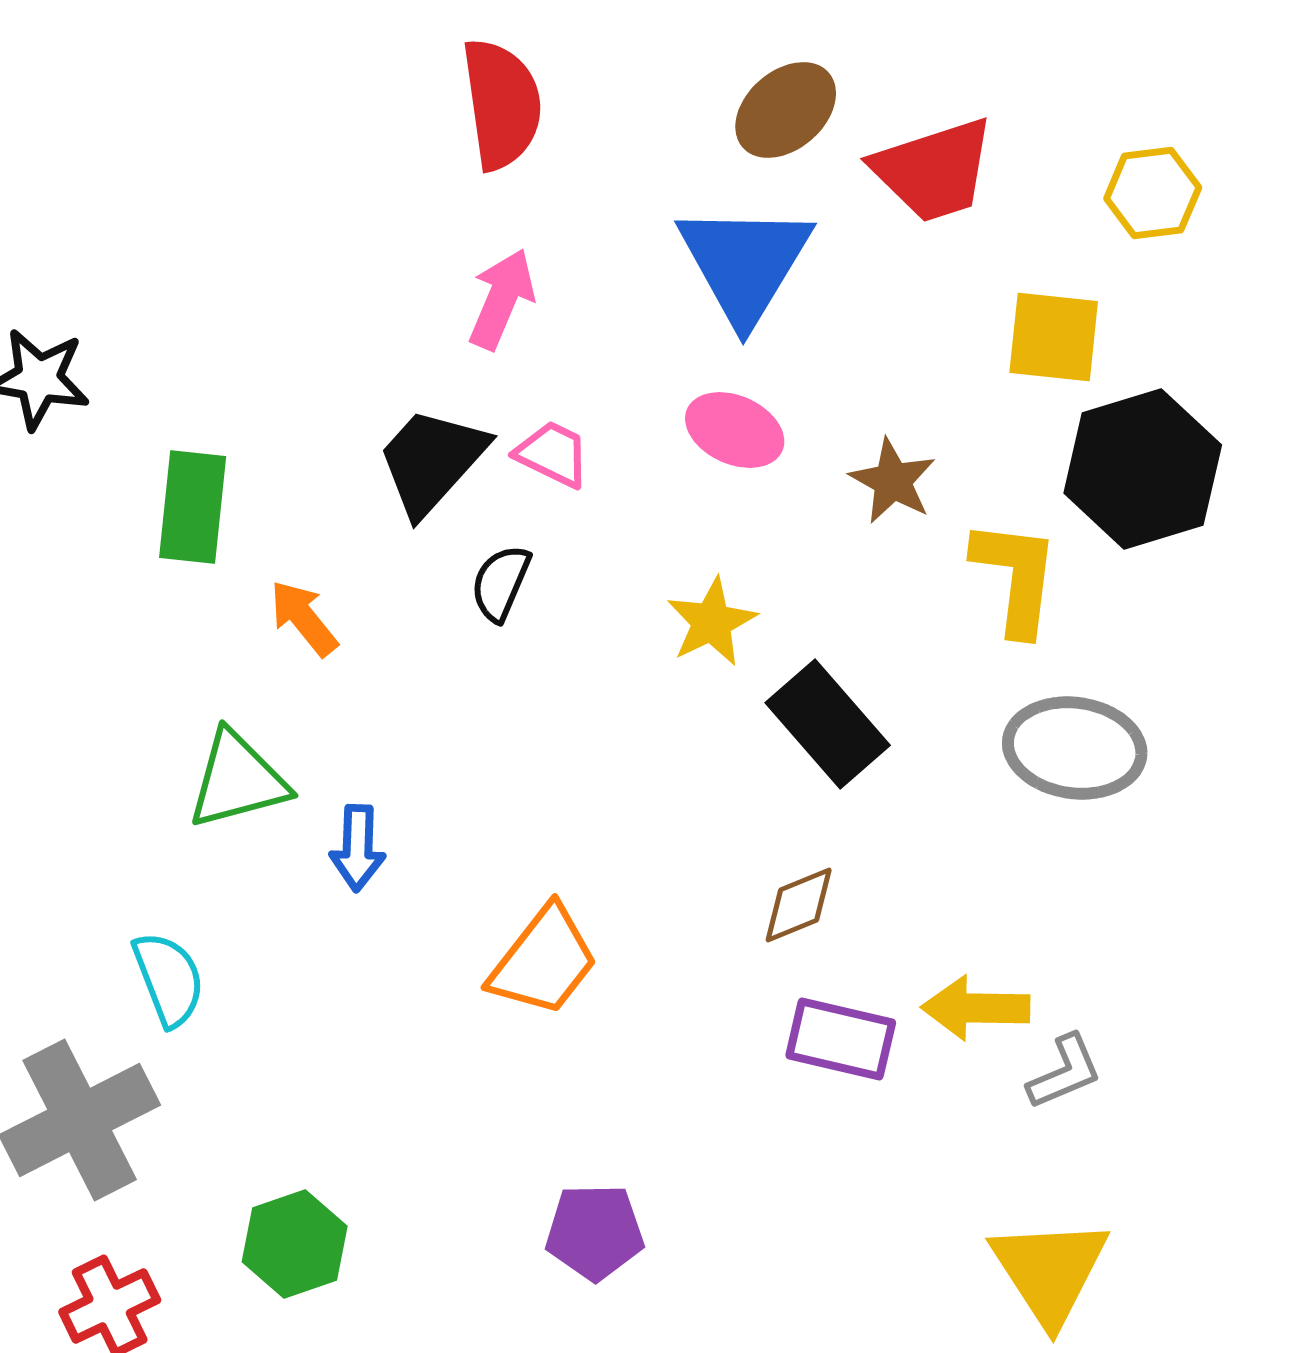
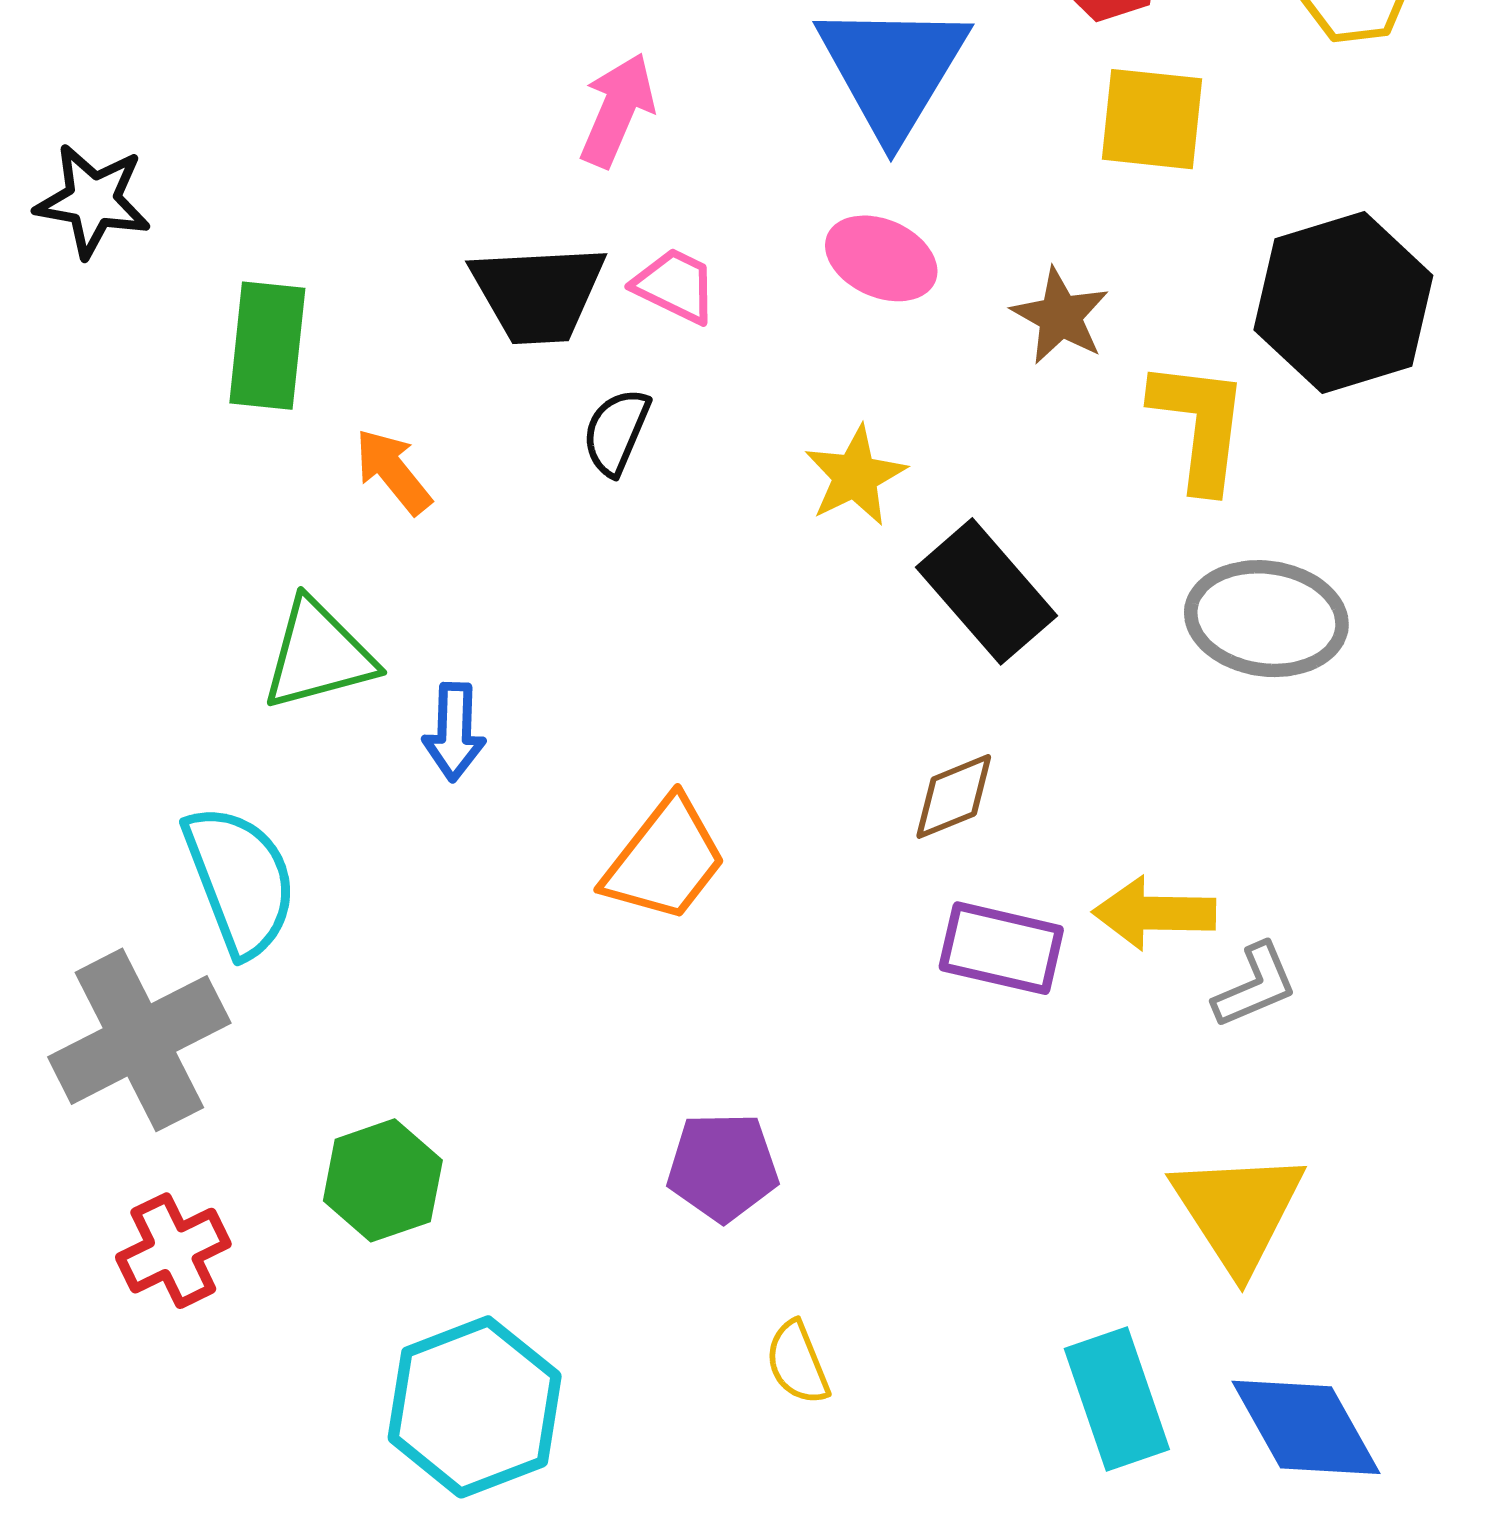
yellow square: (1054, 337) -> (1152, 119), moved
black trapezoid: (432, 461) -> (538, 294), turned -135
cyan semicircle: (169, 979) -> (240, 880), size x1.4

